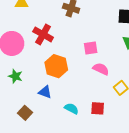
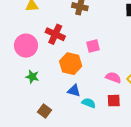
pink square: (91, 48) -> (93, 46), moved
pink semicircle: (101, 69) -> (113, 78), moved
blue triangle: (45, 92) -> (74, 91), moved

